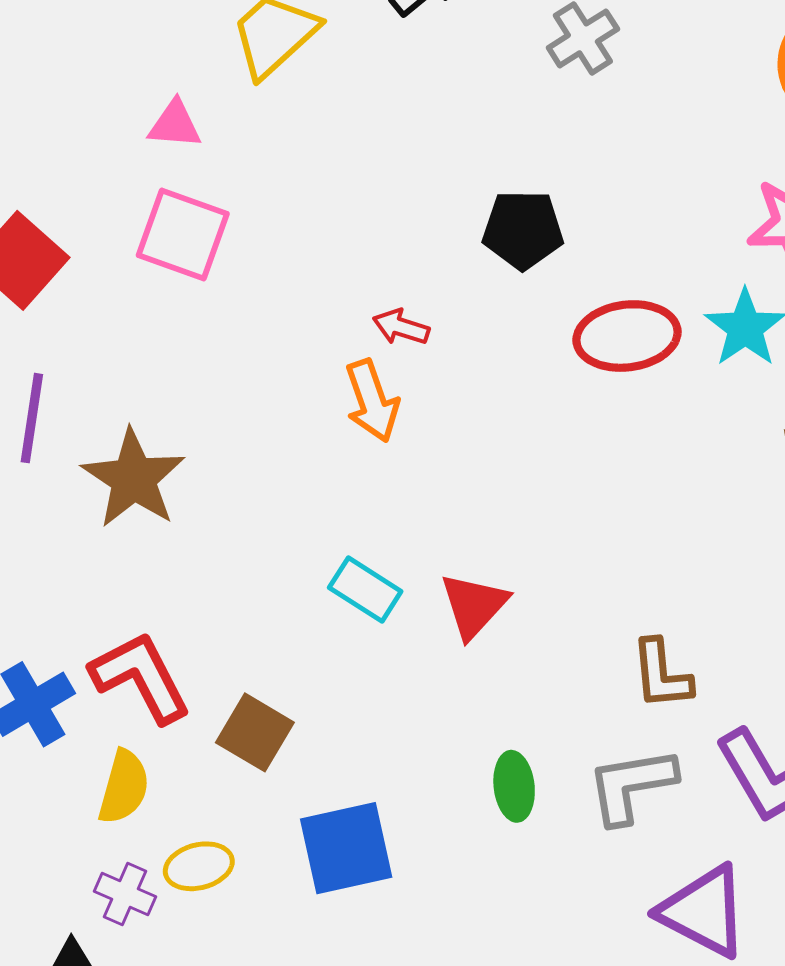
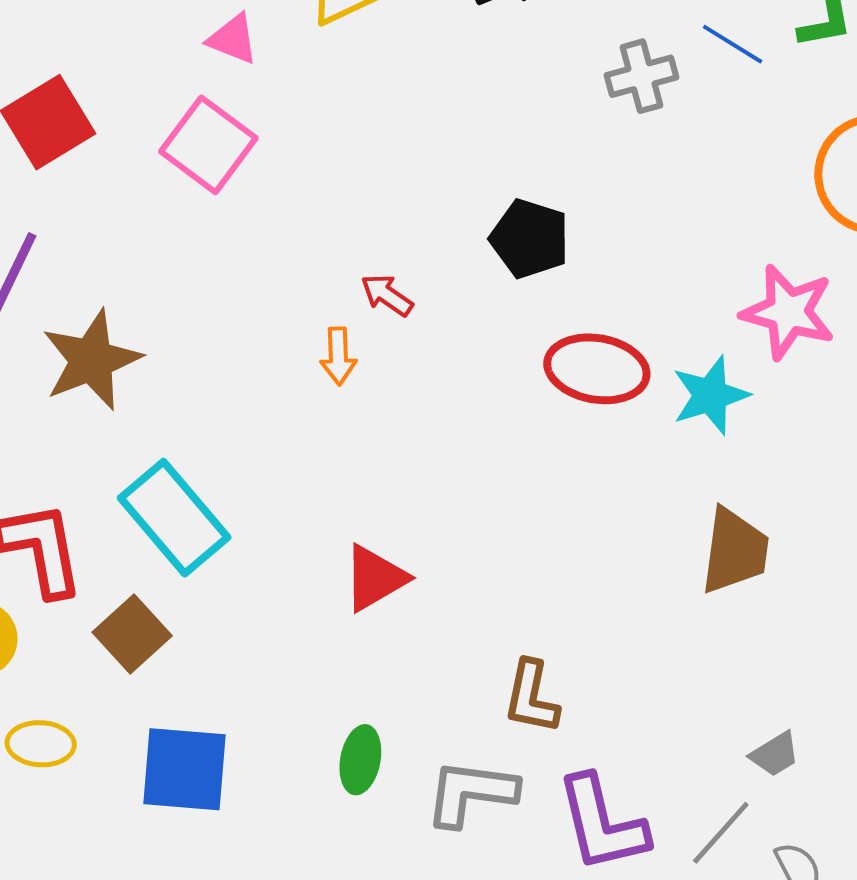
orange arrow: (372, 401) -> (338, 356), size x0.7
cyan rectangle: (365, 590) -> (174, 518), moved, size x1.6

